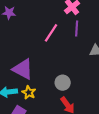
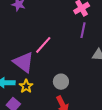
pink line: (51, 33) -> (43, 45), moved

